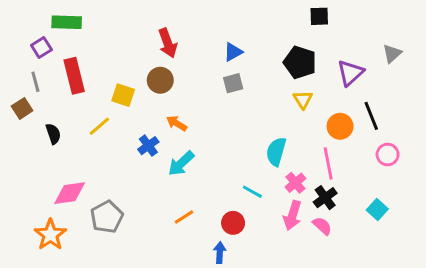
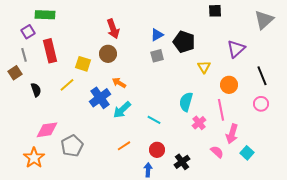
gray triangle: (392, 53) -> (264, 20), moved, size x1.5
black pentagon: (300, 62) -> (184, 42), moved
black line: (371, 116) -> (262, 76), moved
blue cross: (148, 146) -> (100, 98), size x1.5
cyan line: (252, 192) -> (154, 120), moved
black cross: (325, 198) -> (182, 162), moved
cyan square: (377, 209) -> (247, 153), moved
pink arrow: (292, 215) -> (232, 134), moved

